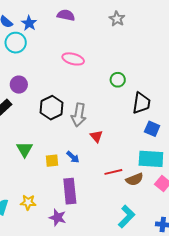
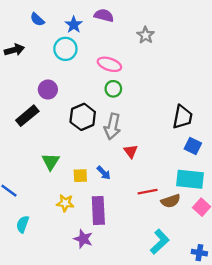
gray star: (117, 19) -> (146, 35), moved
blue star: (29, 23) -> (74, 25), moved
cyan circle: (16, 43) -> (65, 49), moved
green circle: (118, 80) -> (113, 89), moved
yellow star: (28, 202) -> (65, 203), moved

